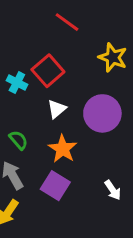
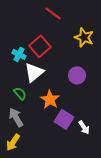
white triangle: (57, 109) -> (34, 72), moved, size x1.5
purple circle: (102, 113) -> (77, 75), size x0.7
purple square: (55, 186) -> (64, 119), moved

